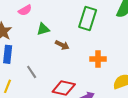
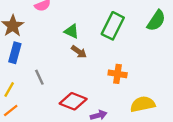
green triangle: (43, 29) -> (72, 31), moved, turned 32

